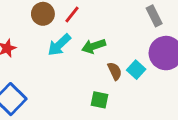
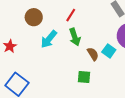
red line: (72, 14) -> (71, 15), moved
green arrow: (94, 46) -> (75, 37), turned -84

